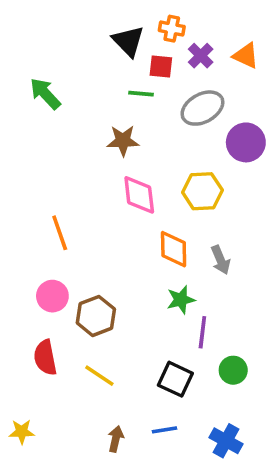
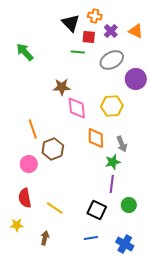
brown star: (123, 141) -> (62, 87), moved
green star: (181, 300) -> (113, 162), moved
brown hexagon: (96, 316) -> (53, 149), moved
yellow star: (22, 432) -> (17, 225), moved
brown arrow: (116, 439) -> (45, 238), moved

